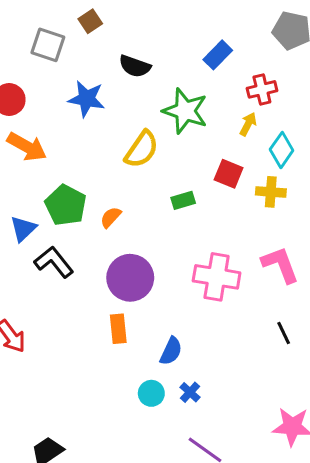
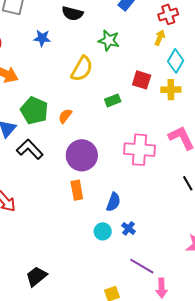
red cross: (262, 89) -> (168, 14), moved
blue star: (87, 99) -> (42, 38), size x0.7
green star: (185, 111) -> (109, 40), size x0.7
yellow arrow: (248, 124) -> (160, 38), moved

